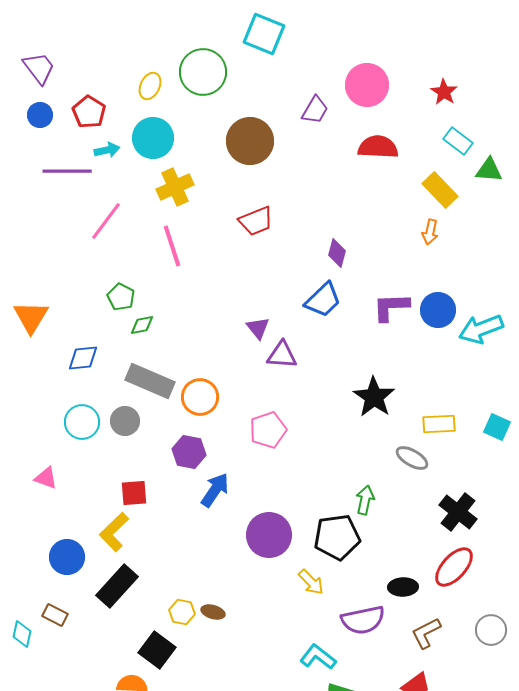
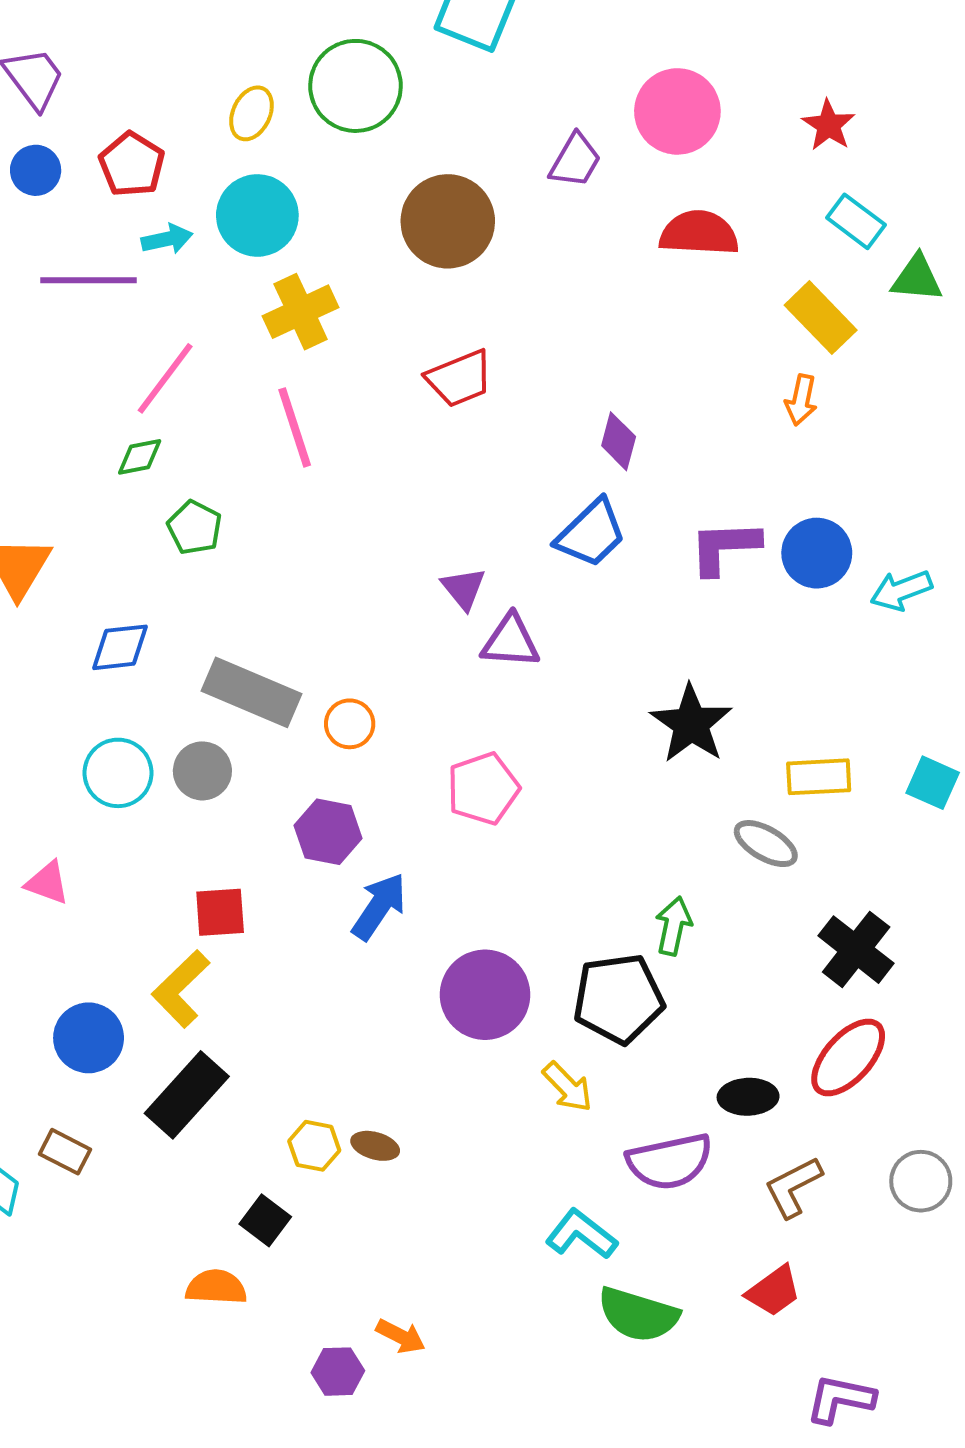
green diamond: (142, 325) -> (140, 457), moved
cyan arrow: (481, 329) -> (901, 590), size x0.7
orange circle: (200, 397) -> (350, 724), size x0.7
black square: (157, 650) -> (265, 1220), size x0.7

